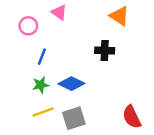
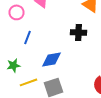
blue diamond: (71, 84) -> (52, 59), turned -35
green star: (41, 85) -> (14, 65), moved

